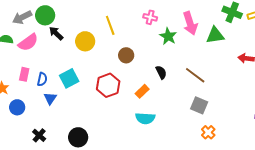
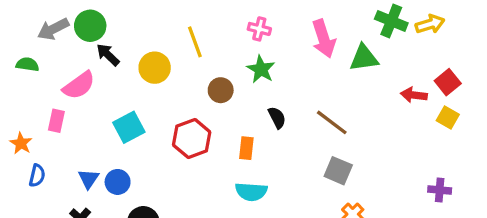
green star: (168, 36) -> (261, 69), moved
pink semicircle: (28, 42) -> (79, 85), moved
blue semicircle: (42, 79) -> (37, 176), moved
orange rectangle: (142, 91) -> (246, 148), turned -40
blue triangle: (50, 98) -> (89, 179), moved
blue circle: (17, 107) -> (118, 182), moved

